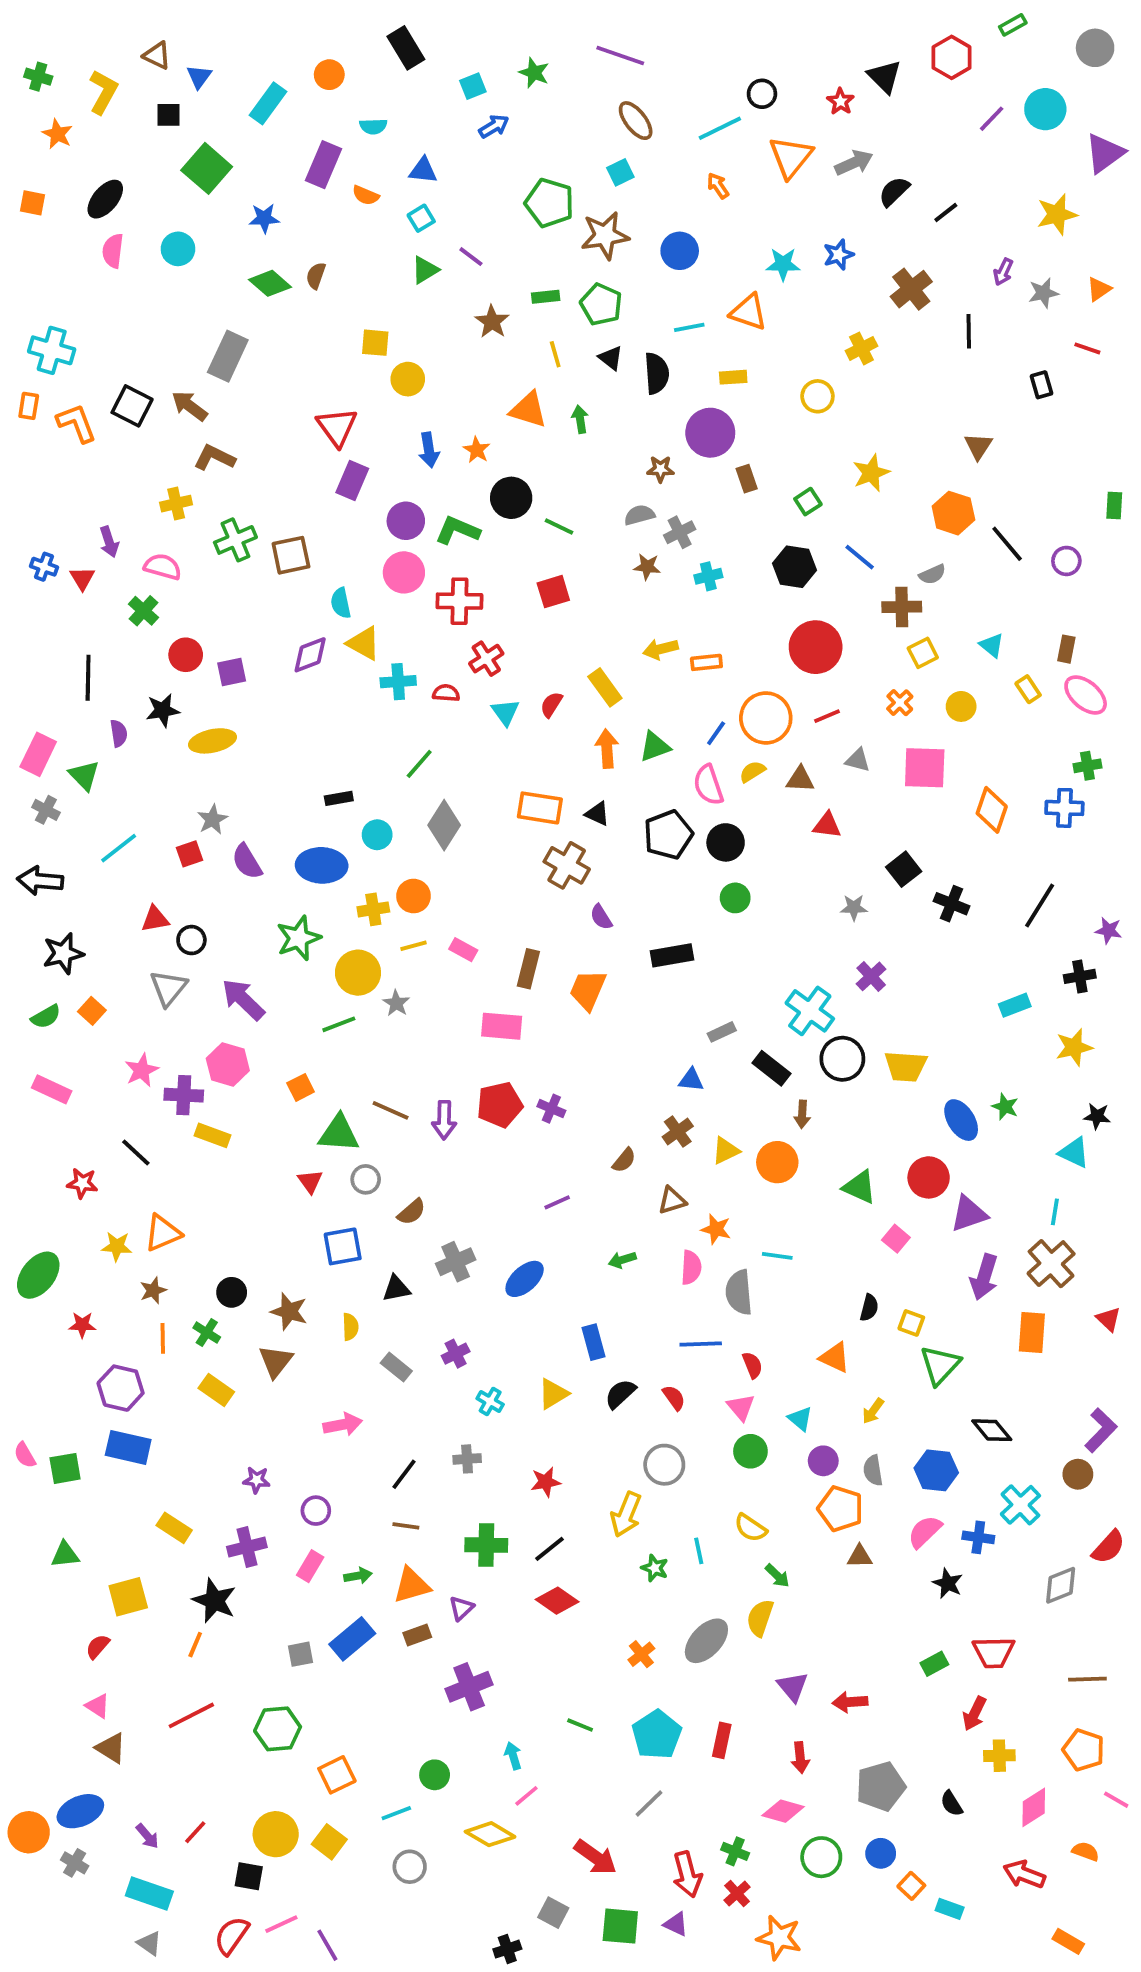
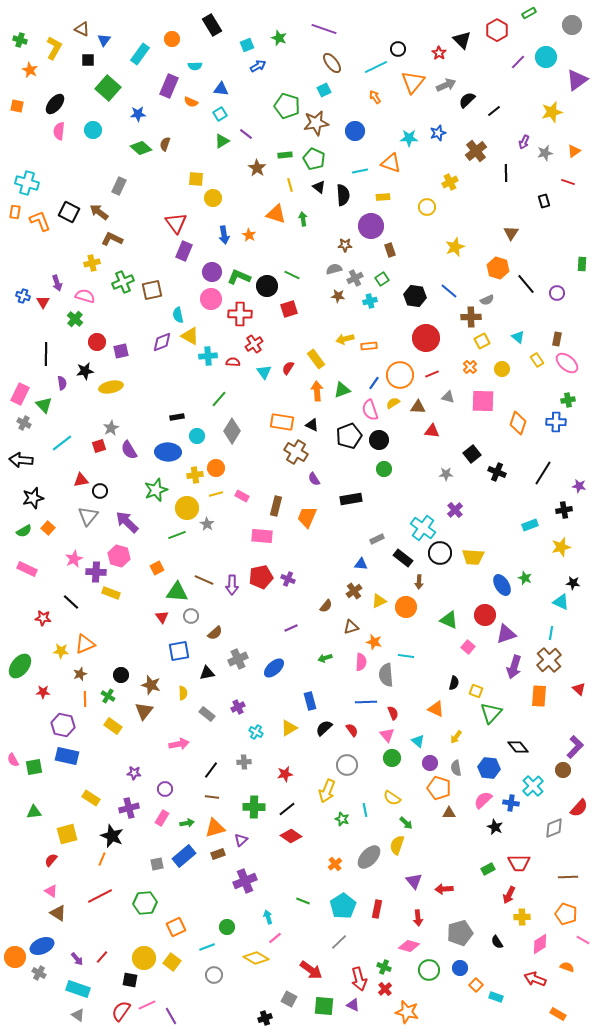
gray rectangle: (228, 356) -> (119, 186), size x0.7
black circle: (511, 498) -> (267, 286), moved
green square: (808, 502) -> (382, 279), moved

